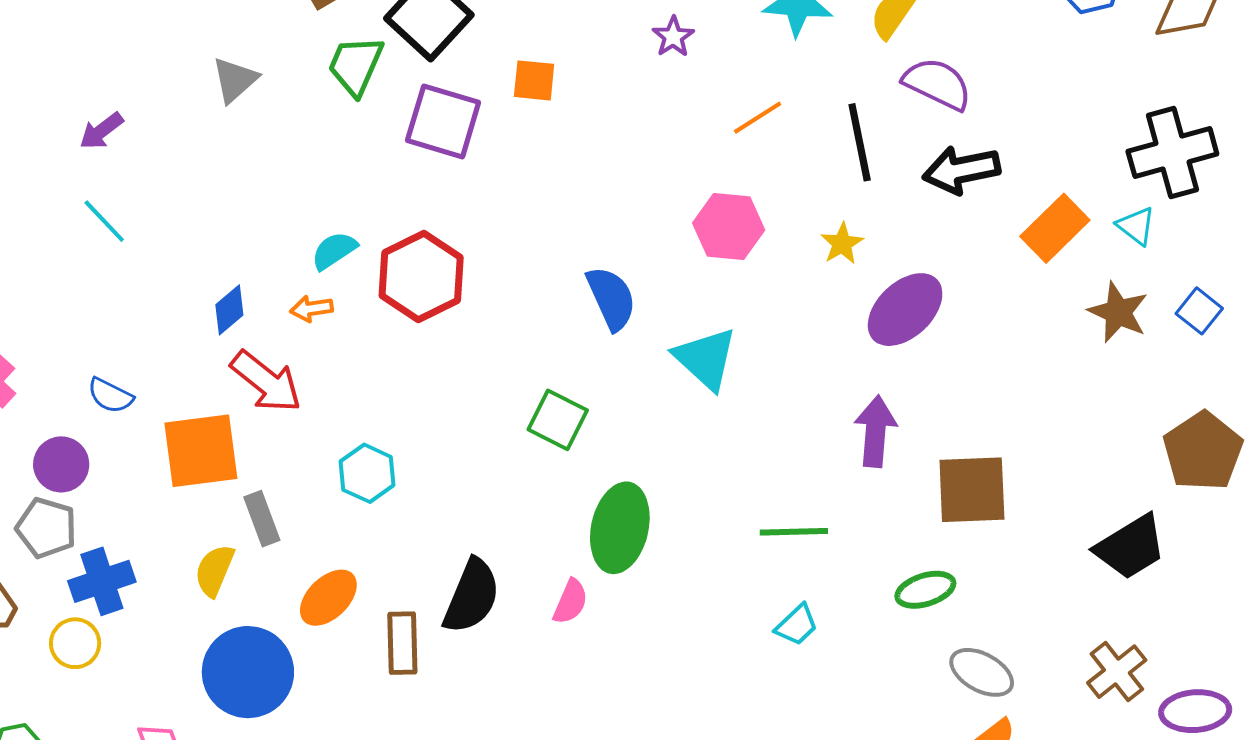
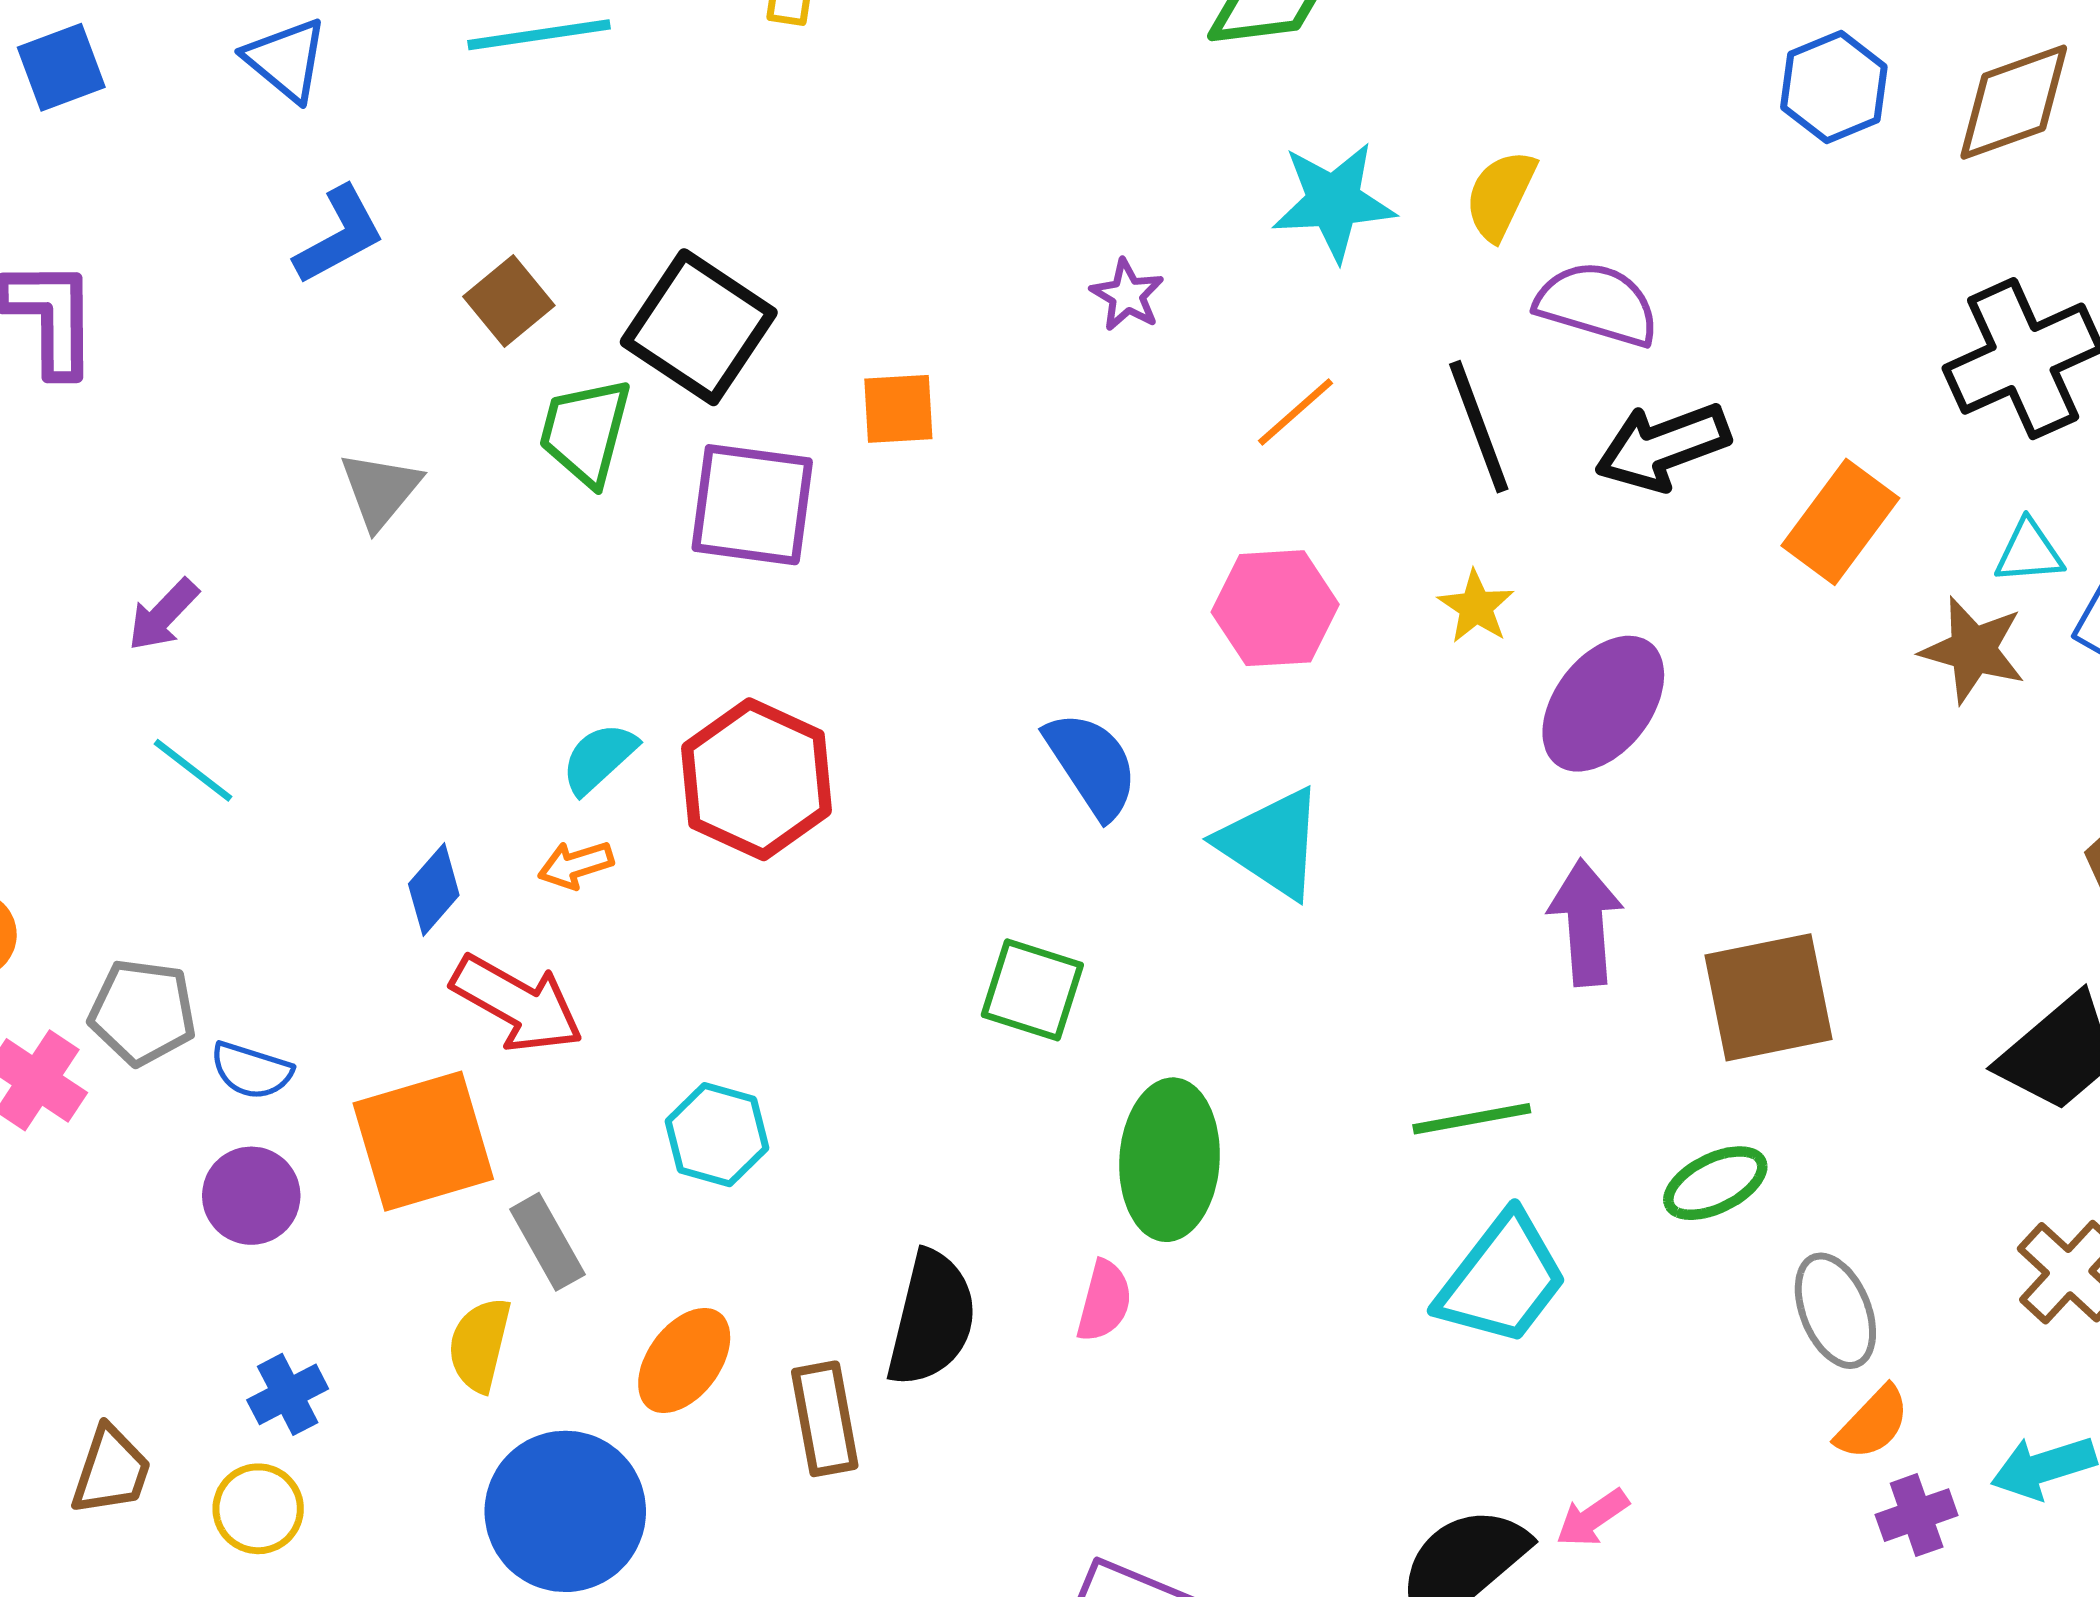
cyan triangle: (1136, 226) -> (2029, 552), moved, turned -33
purple circle: (61, 464) -> (251, 1196), moved
gray pentagon: (46, 528) -> (142, 1012), moved
blue cross: (102, 581) -> (288, 1394), size x0.7
cyan trapezoid: (797, 625) -> (1502, 1279), size x1.8
gray ellipse: (982, 672) -> (1835, 1311), turned 48

